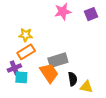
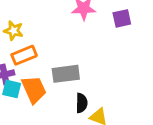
yellow star: (26, 35) -> (14, 31), moved
orange trapezoid: (49, 73) -> (34, 89), moved

